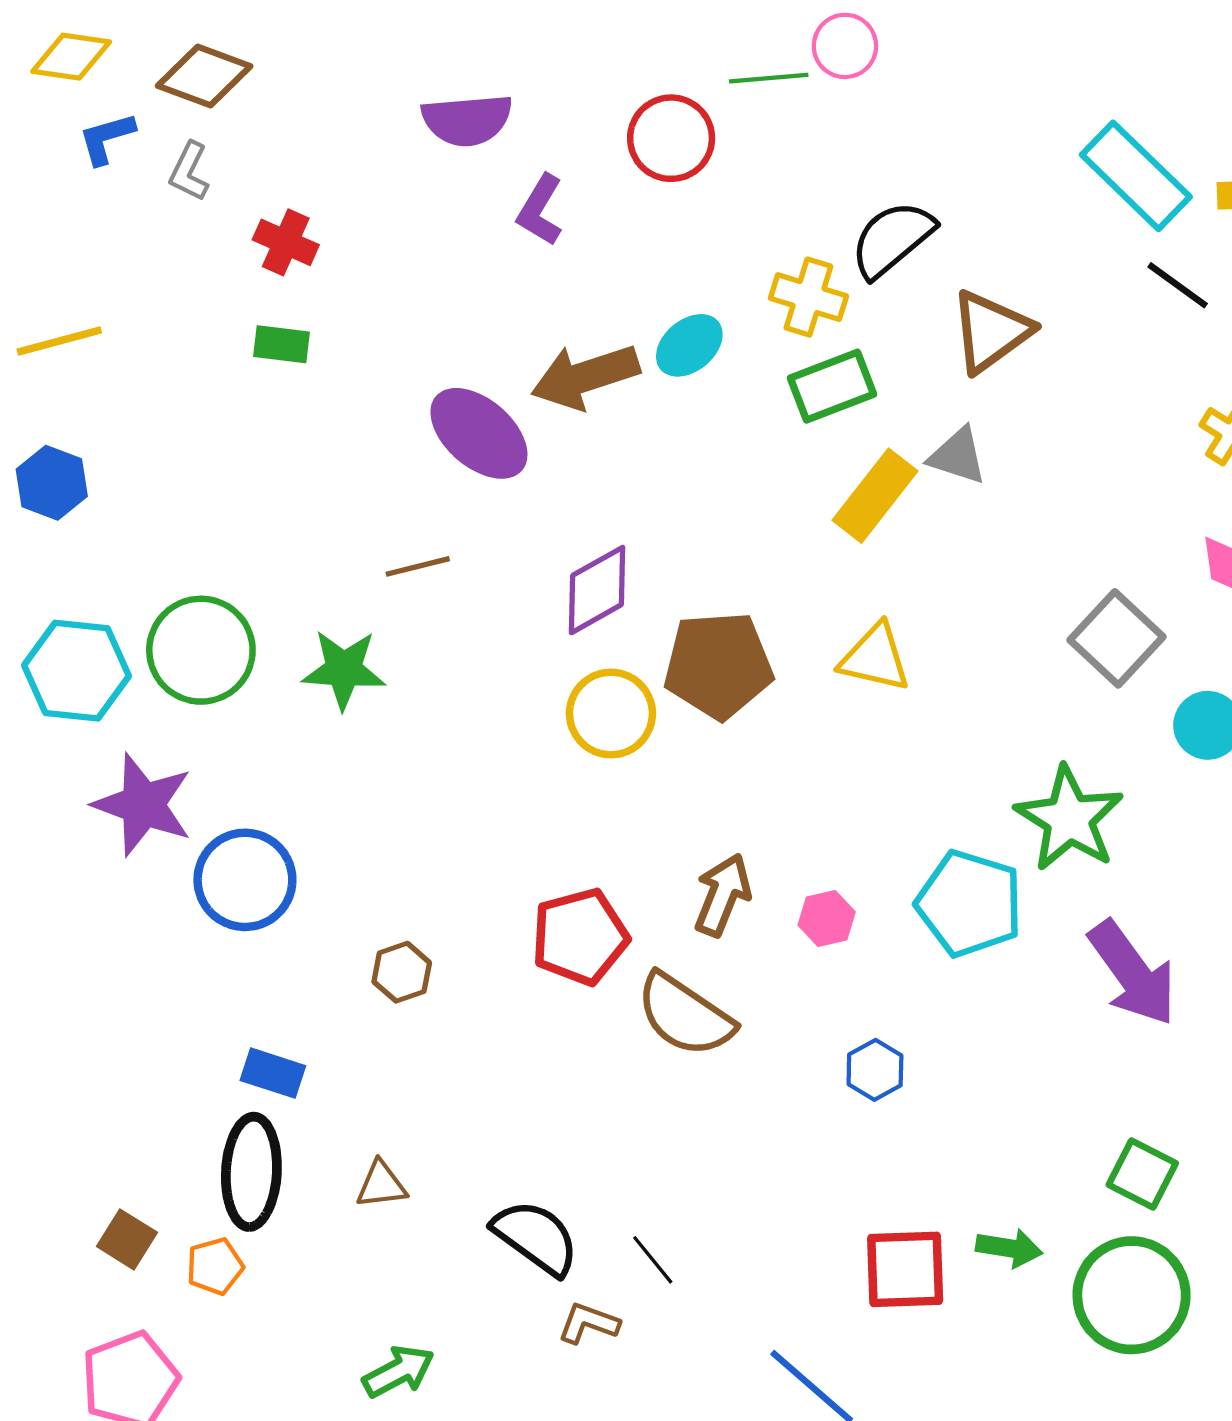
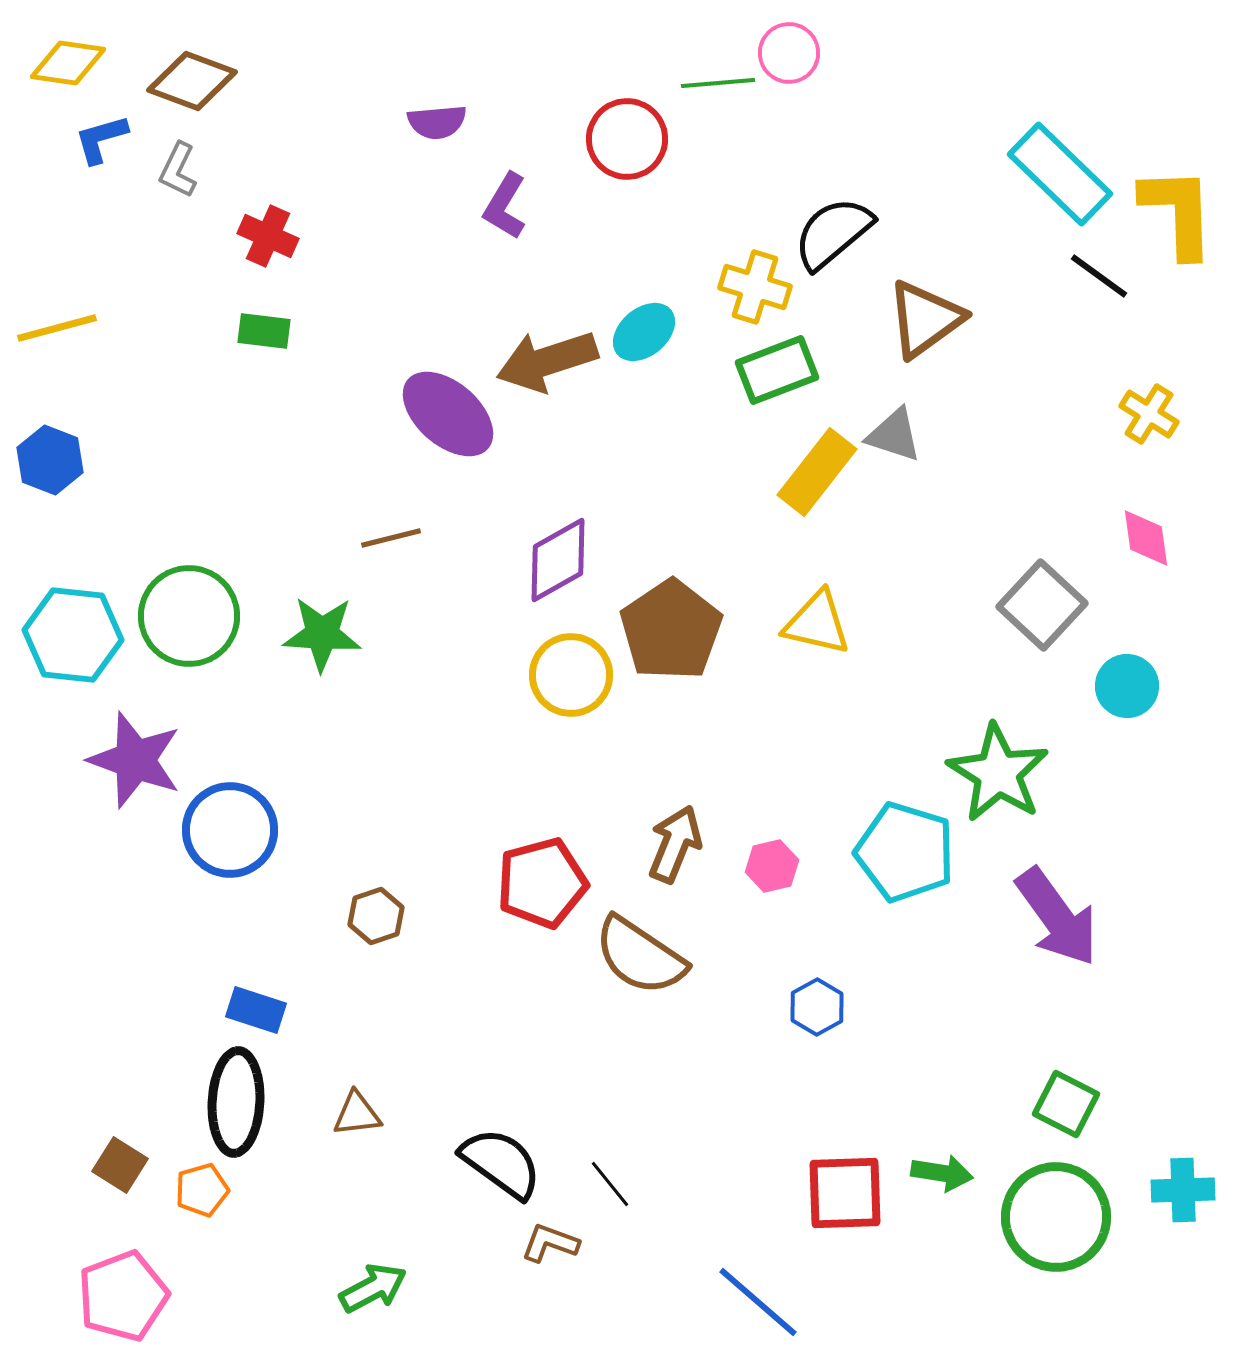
purple semicircle: (467, 120) -> (437, 122), size x0.7
brown pentagon: (718, 665) -> (671, 630), turned -30

